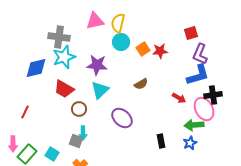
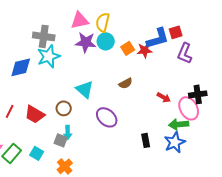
purple star: (97, 65) -> (86, 42), moved
blue L-shape: (198, 75) -> (158, 38), moved
red trapezoid: (64, 89) -> (35, 114), moved
cyan triangle: (100, 90) -> (85, 89), turned -36
blue star: (190, 143) -> (175, 142), size x1.5

